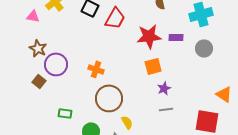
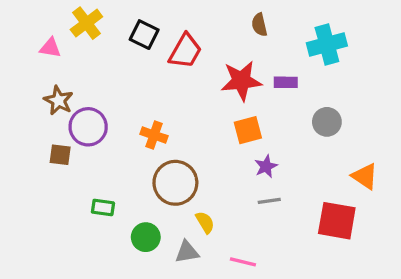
gray circle: (204, 48) -> (327, 122), moved
brown square: (39, 81) -> (60, 155), turned -32

